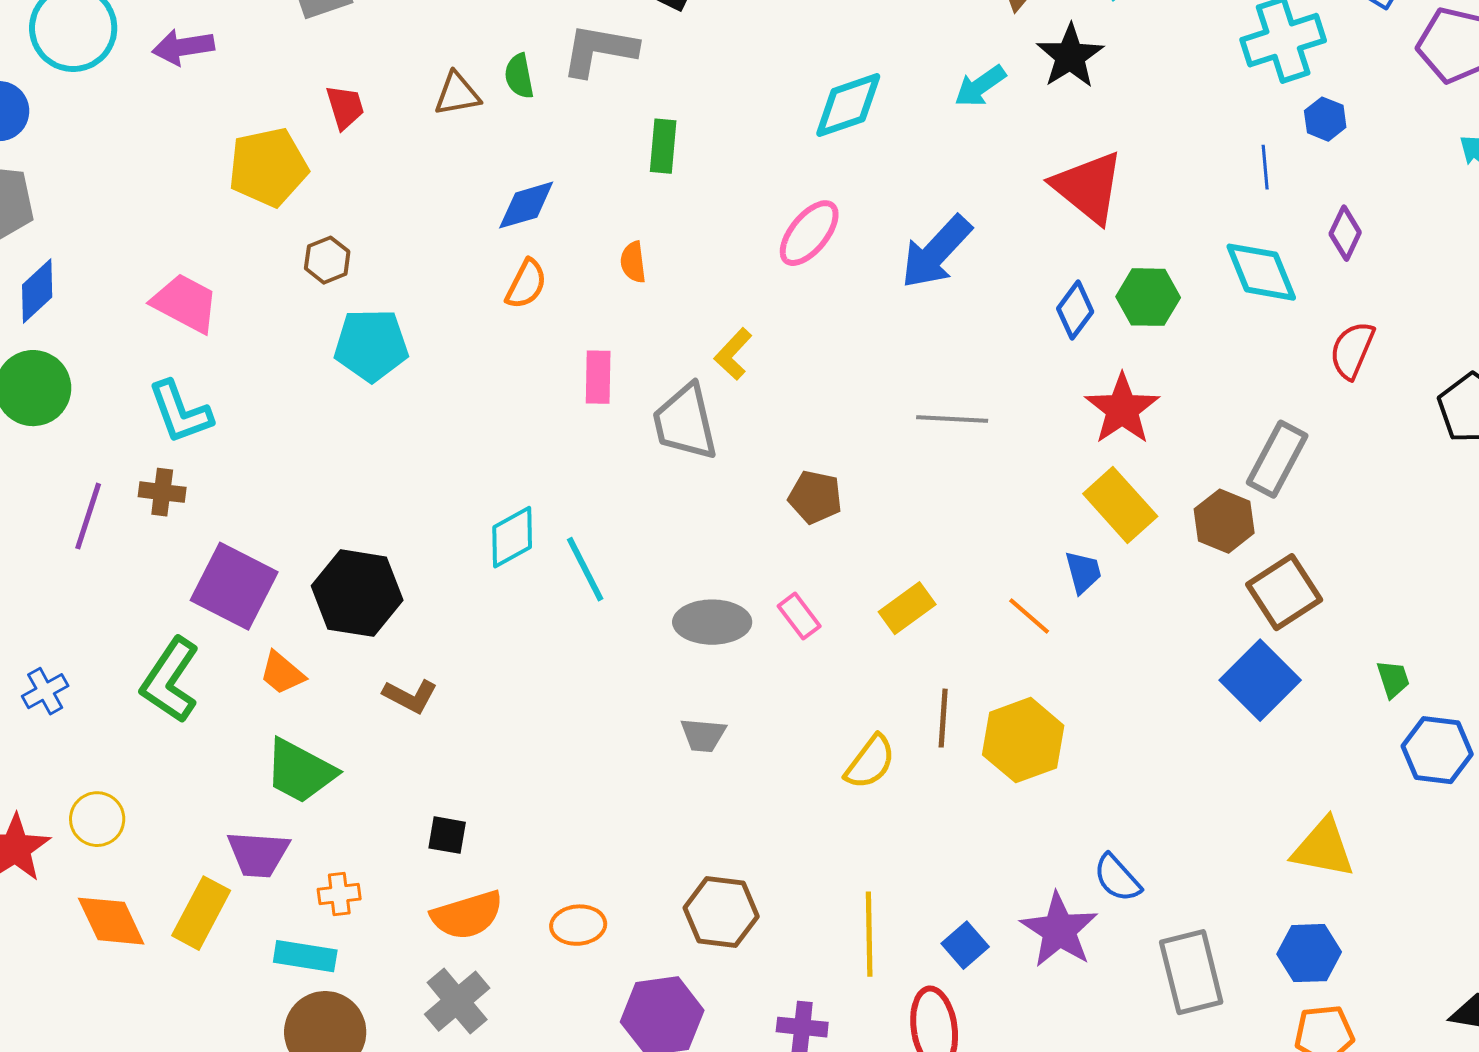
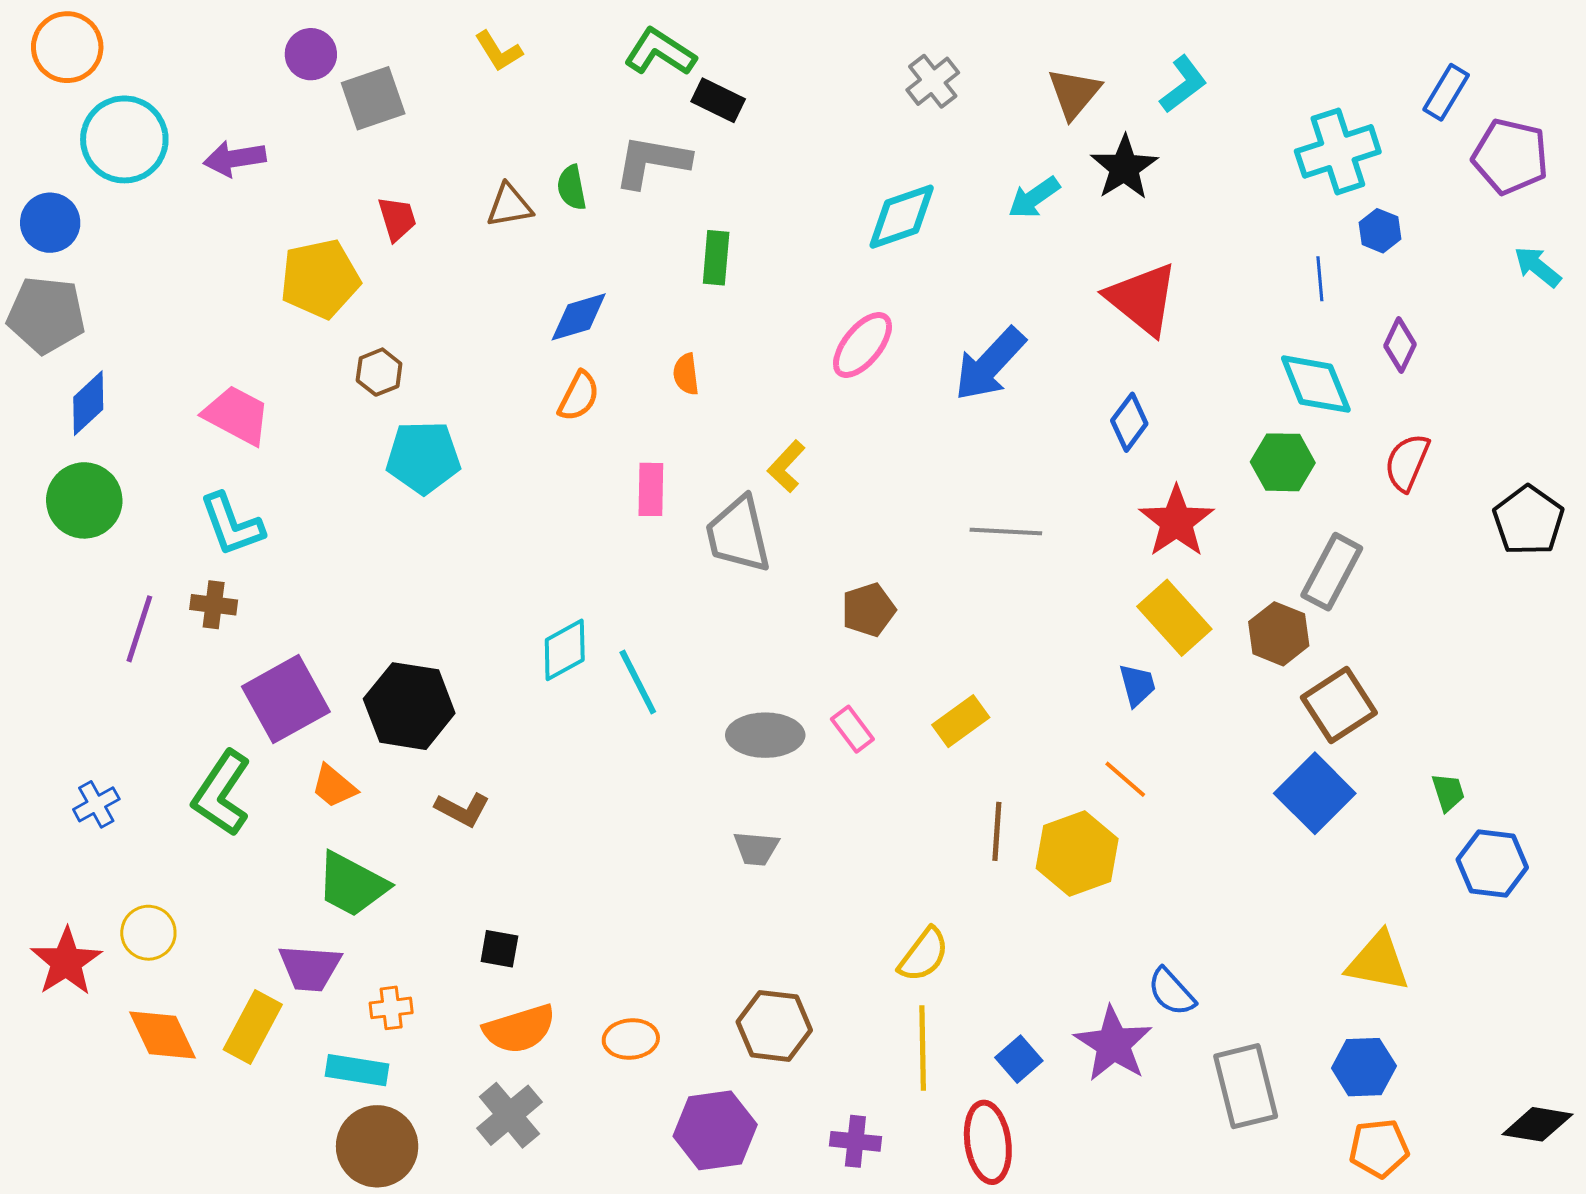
green hexagon: (1148, 297) -> (1283, 462), moved
brown pentagon: (815, 497) -> (869, 610), turned -30
purple square: (234, 586) -> (286, 699), turned 34
orange line: (1029, 616) -> (1125, 779), moved
yellow semicircle: (870, 762) -> (924, 955), moved

